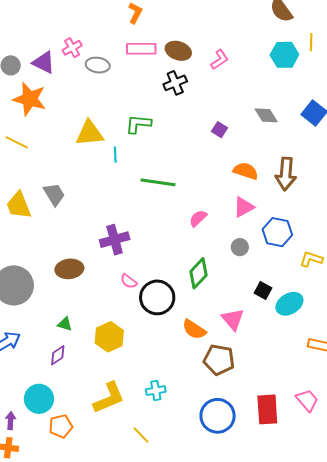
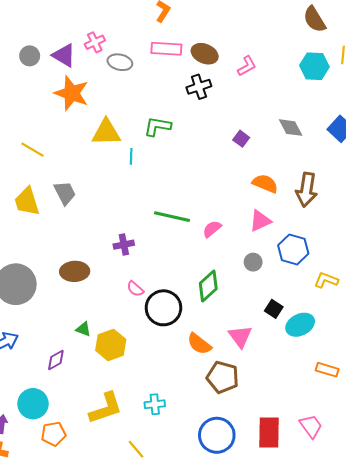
orange star: (30, 99) -> (72, 93), moved
yellow line: (17, 142) -> (33, 150), moved
green line: (158, 182) -> (172, 217), moved
purple cross: (115, 240) -> (124, 245), size x0.7
green triangle: (65, 324) -> (83, 329), moved

